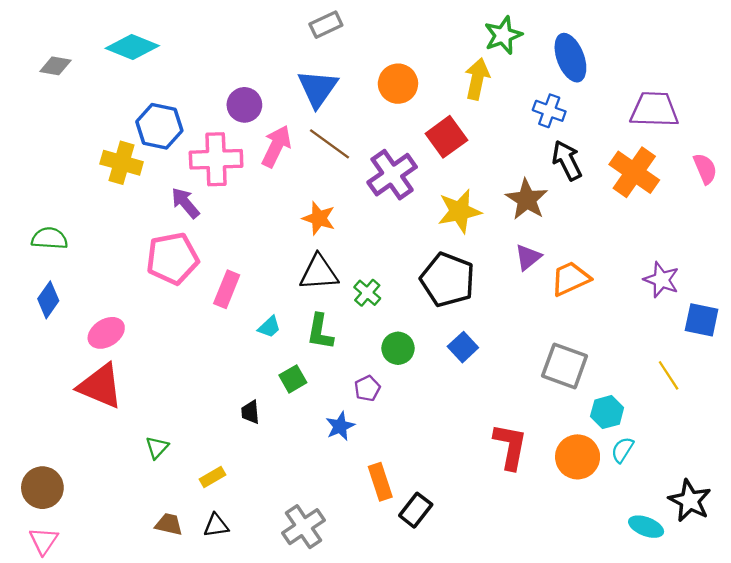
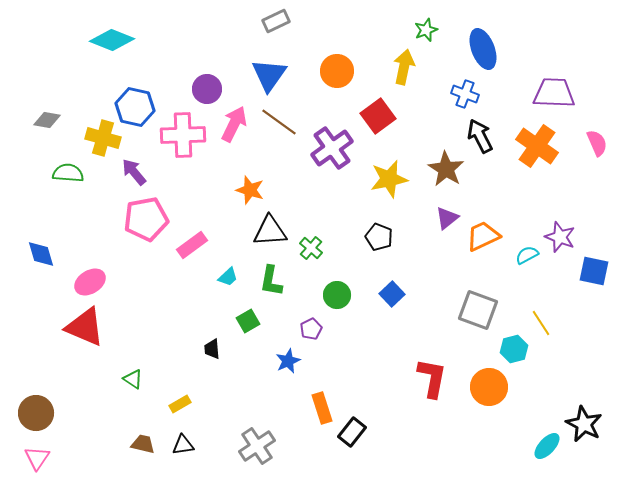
green star: (503, 35) -> (426, 30), size x0.7
gray diamond: (55, 66) -> (47, 120), moved
purple arrow: (185, 203) -> (134, 172), moved
orange star: (319, 218) -> (250, 190), moved
green semicircle: (50, 238) -> (68, 173), moved
black pentagon: (448, 280) -> (379, 237), size x0.6
pink rectangle: (227, 289) -> (192, 245), turned 32
blue diamond: (48, 300) -> (41, 254), turned -52
yellow line: (669, 375) -> (541, 323), moved
green triangle: (157, 447) -> (133, 379), turned -40
cyan semicircle: (622, 450) -> (527, 255), moved, turned 30
cyan ellipse: (646, 527) -> (547, 446), turned -68

